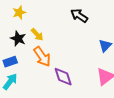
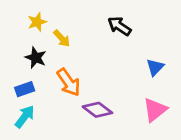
yellow arrow: (37, 35) -> (62, 38), moved
purple diamond: (63, 77) -> (97, 110), turned -35

